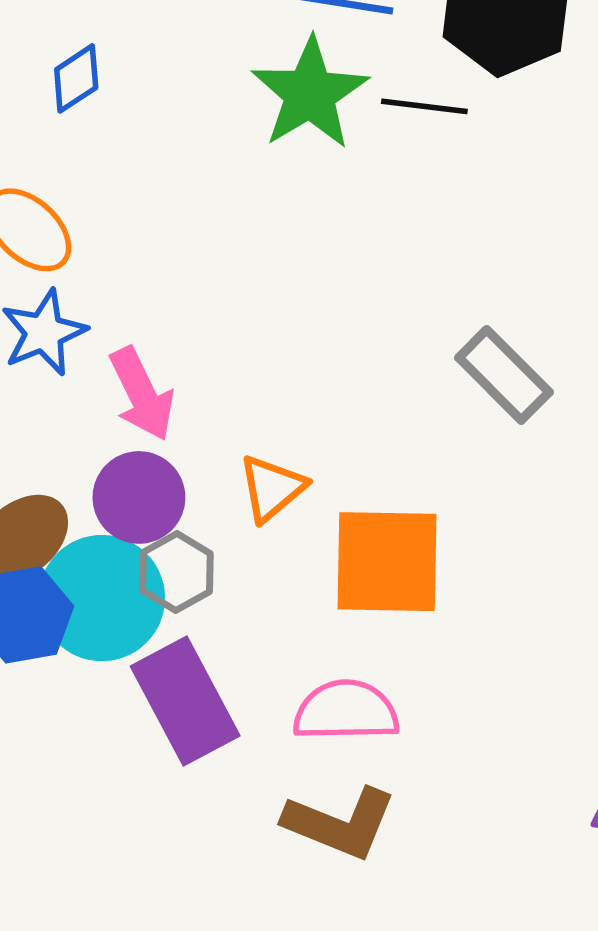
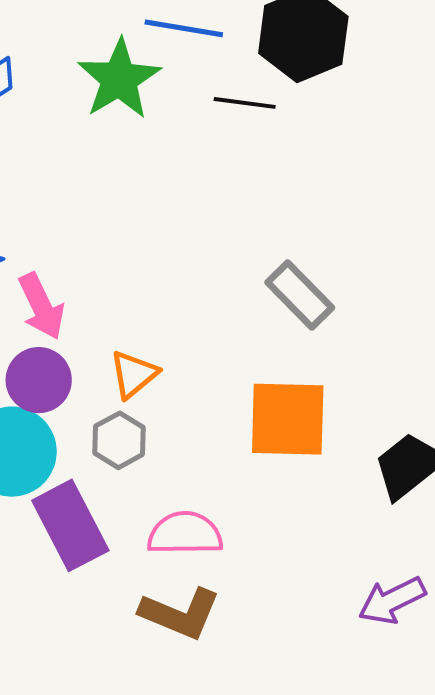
green star: (310, 94) -> (119, 79), moved
orange square: (387, 562) -> (288, 419), moved
gray hexagon: (176, 572) -> (119, 440), moved

